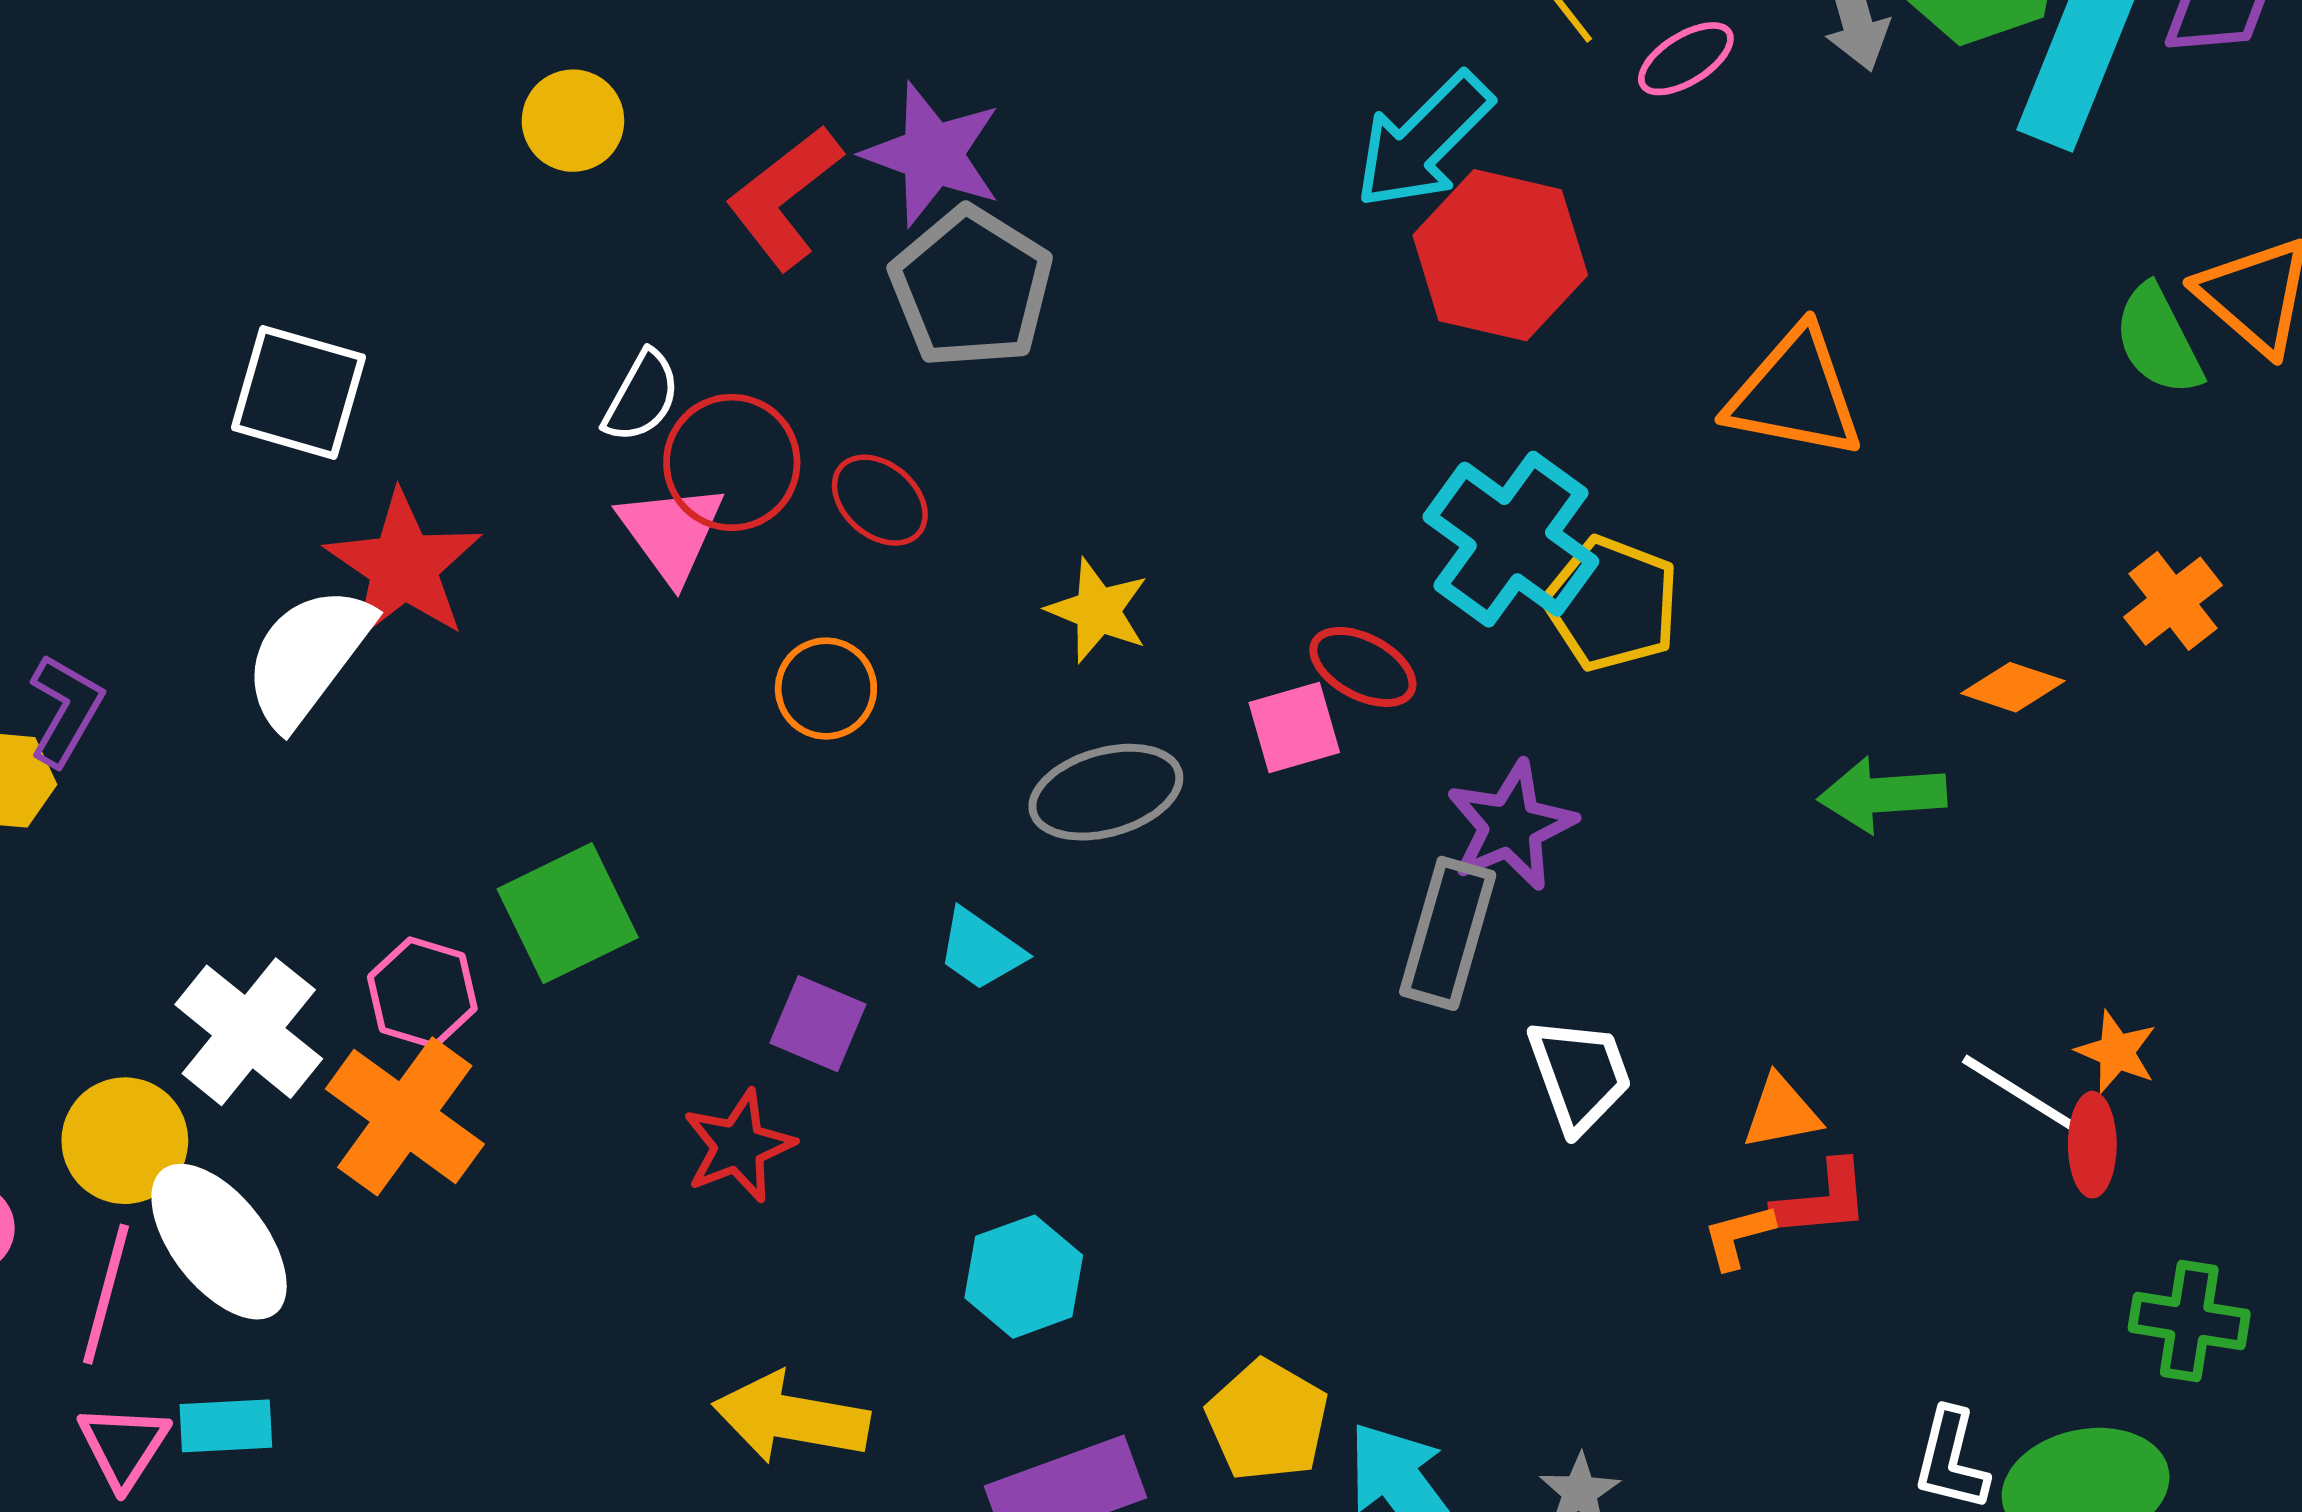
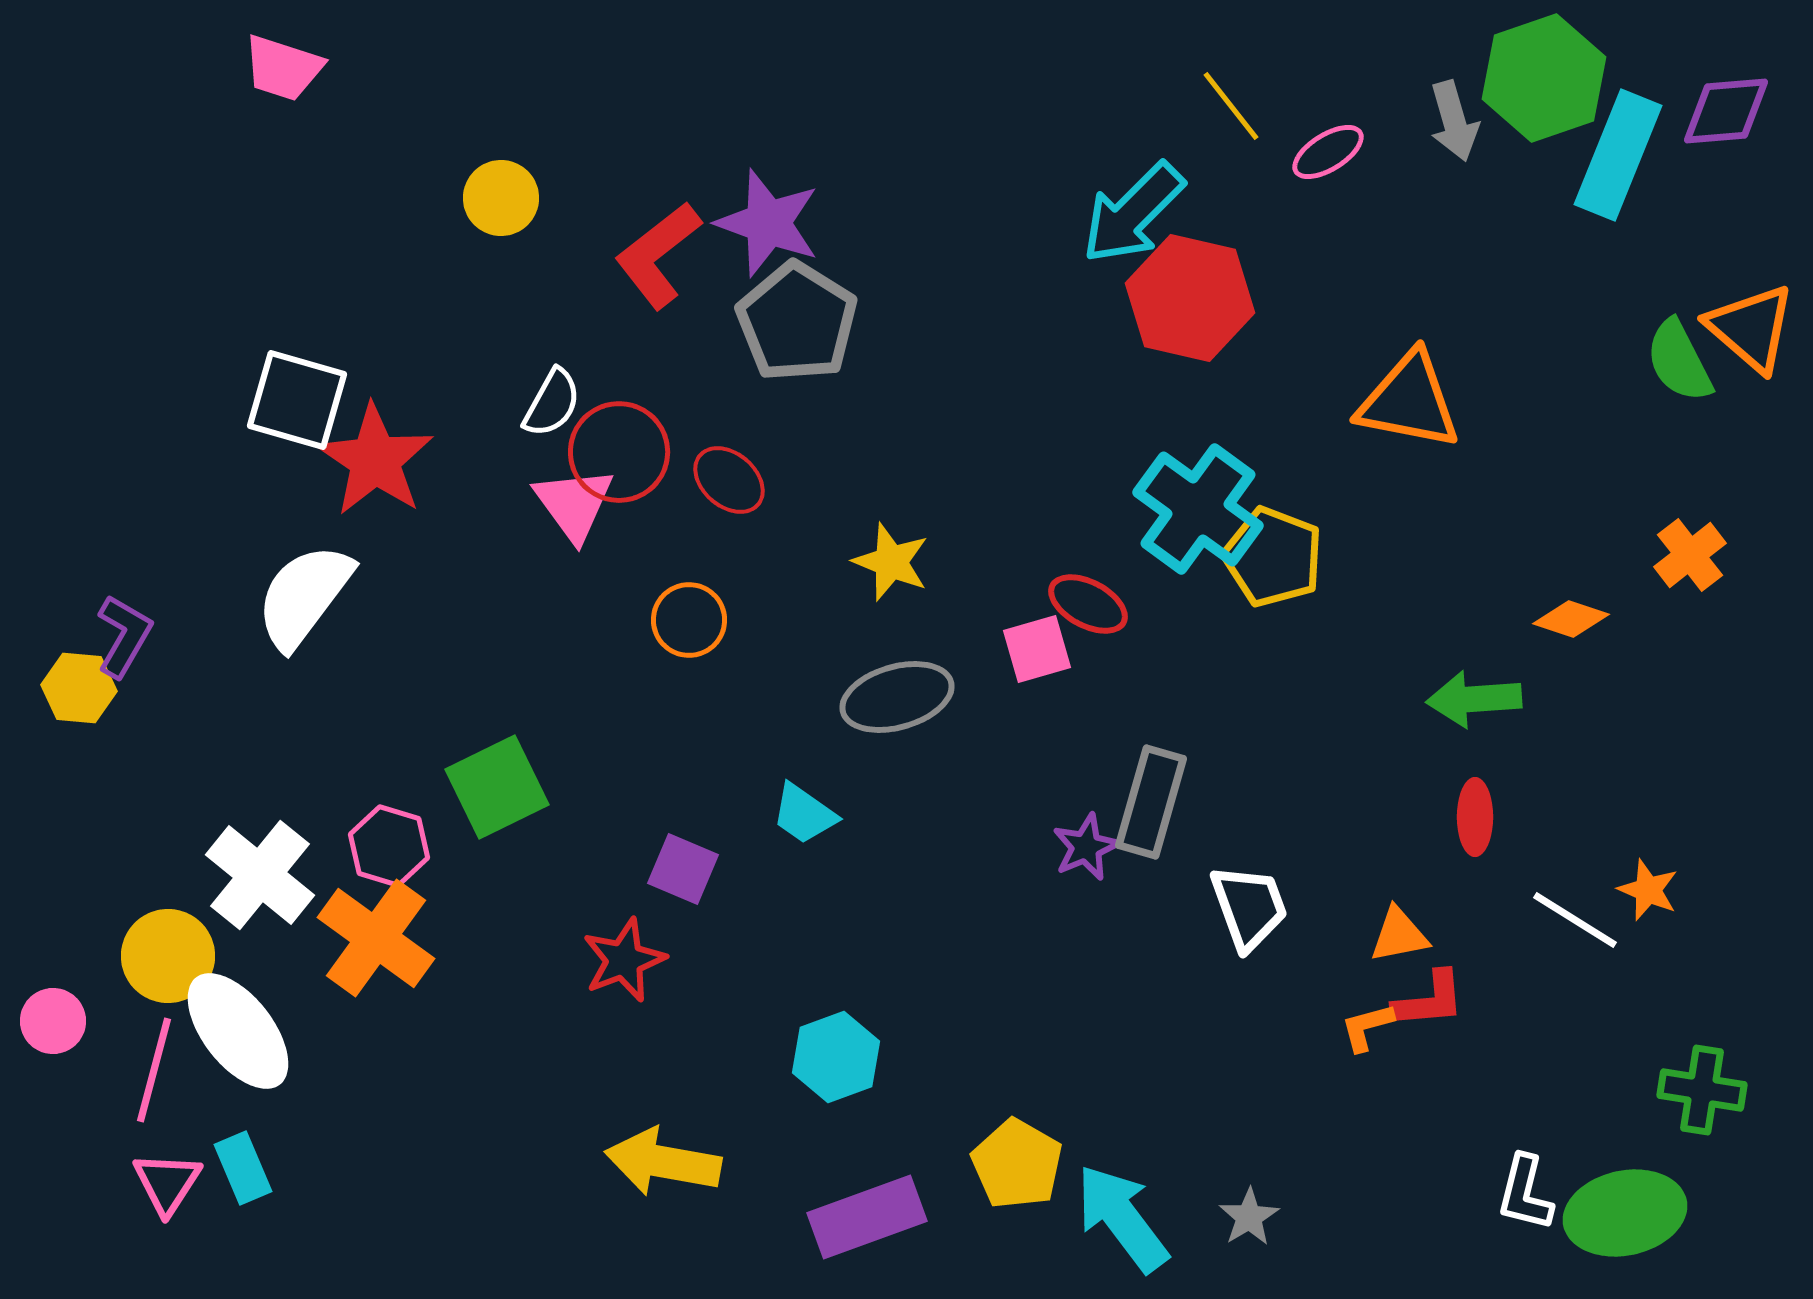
red star: (403, 566) -> (375, 460), moved
purple star: (1511, 826) -> (1086, 847), moved, size x0.7
red ellipse: (2092, 1145) -> (1475, 817), moved
cyan rectangle: (226, 1426) -> (243, 1168), turned 70

